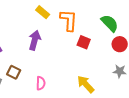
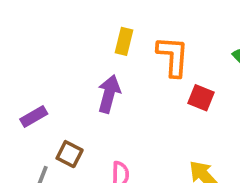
yellow rectangle: (43, 12) -> (124, 41), turned 64

